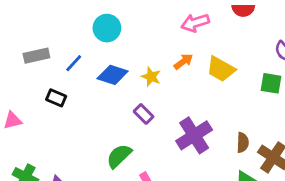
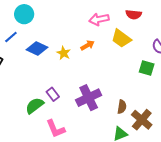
cyan circle: (107, 28) -> (24, 14), moved
yellow trapezoid: (221, 69) -> (121, 38), moved
purple rectangle: (144, 114) -> (53, 94), moved

